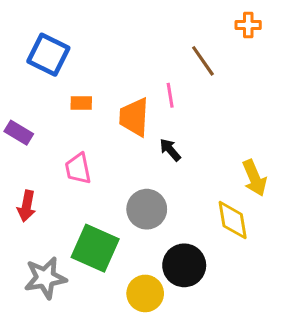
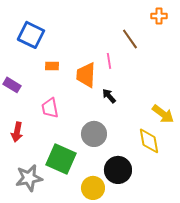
yellow arrow: (254, 178) -> (163, 114), turned -30

